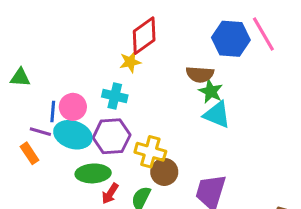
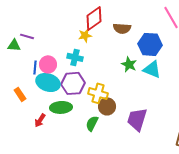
blue hexagon: (231, 39) -> (150, 44), moved
brown semicircle: (200, 74) -> (122, 28), moved
green star: (211, 91) -> (129, 64), moved
cyan triangle: (217, 115) -> (152, 69), moved
purple line: (40, 132) -> (27, 36), moved
red arrow: (110, 194) -> (40, 120), moved

